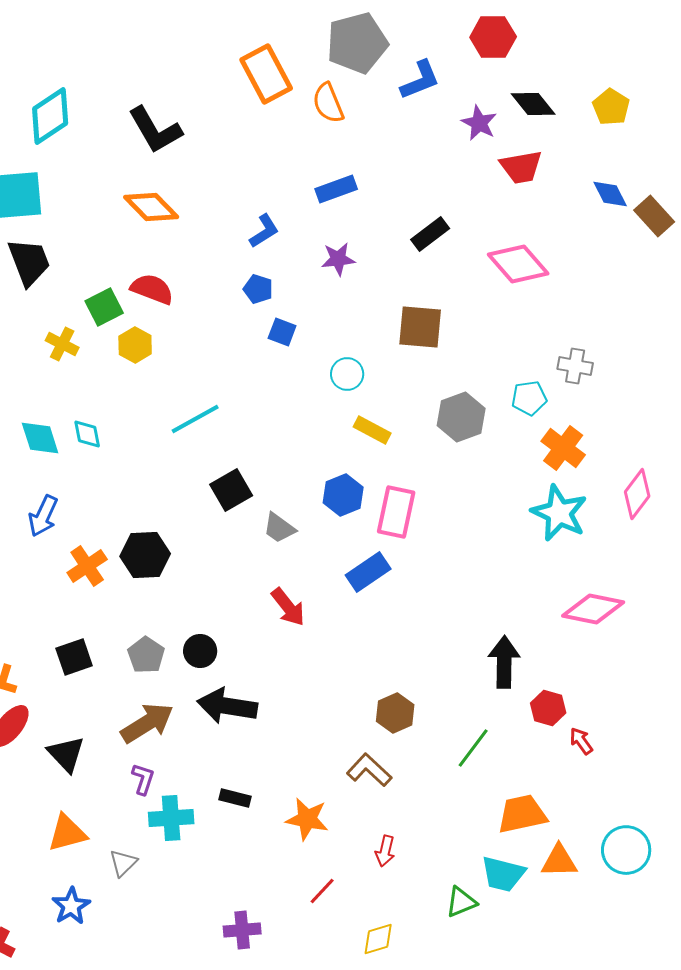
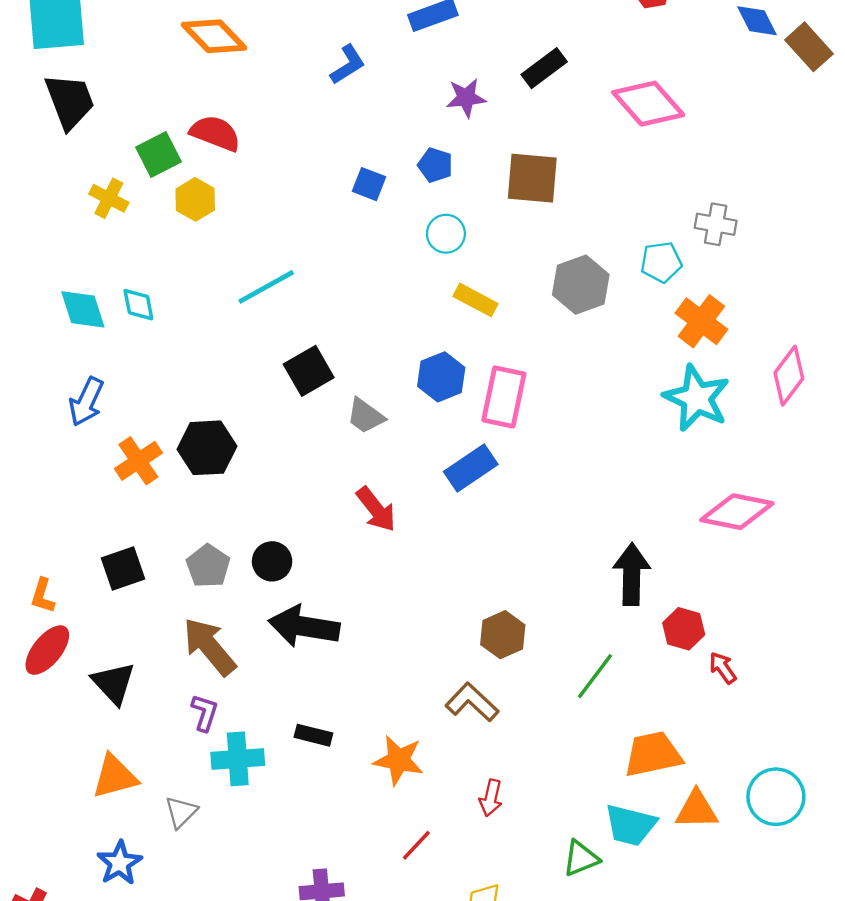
purple star: (338, 259) -> (466, 98), moved
blue pentagon: (258, 289) -> (435, 165), moved
brown arrow: (147, 723) -> (209, 647), turned -98

